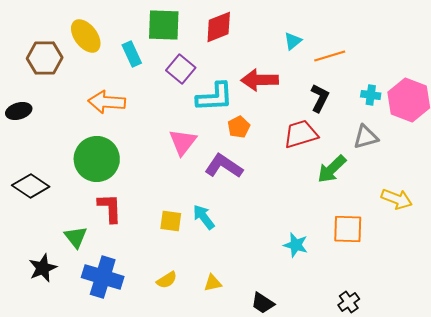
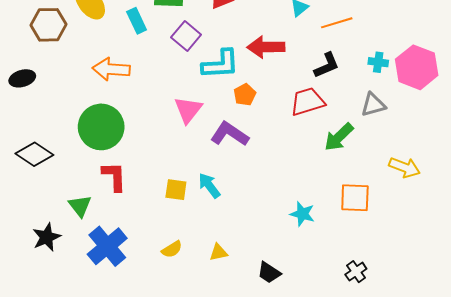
black L-shape: (320, 98) -> (327, 65), turned 40
blue cross: (103, 277) -> (107, 246), turned 33

